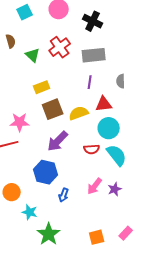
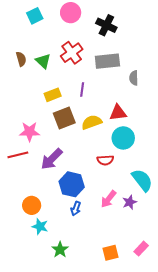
brown semicircle: (11, 41) -> (21, 59), moved
gray semicircle: (121, 81) -> (134, 78), moved
purple line: (90, 82) -> (82, 90), moved
purple arrow: (58, 141) -> (52, 159), moved
cyan semicircle: (117, 155) -> (142, 180), moved
blue hexagon: (46, 172) -> (72, 184), moved
orange circle: (12, 192) -> (32, 205), moved
green star: (49, 234) -> (60, 250), size x0.7

